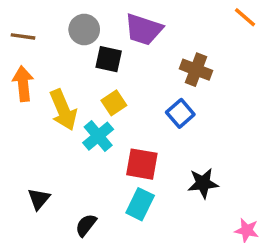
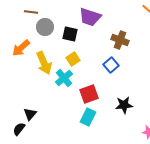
gray circle: (84, 29) -> (45, 27), moved
brown line: (23, 36) -> (31, 12), moved
orange arrow: (23, 84) -> (21, 48), turned -126
red square: (142, 164) -> (89, 94), turned -30
black semicircle: (86, 225) -> (19, 129), moved

